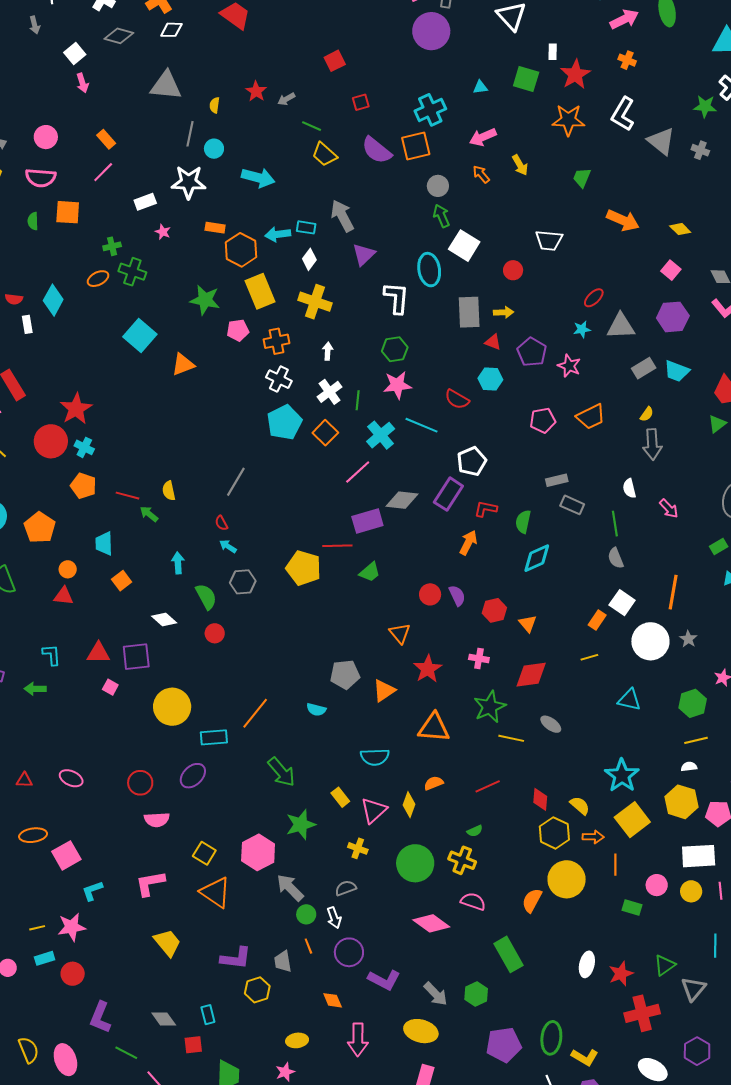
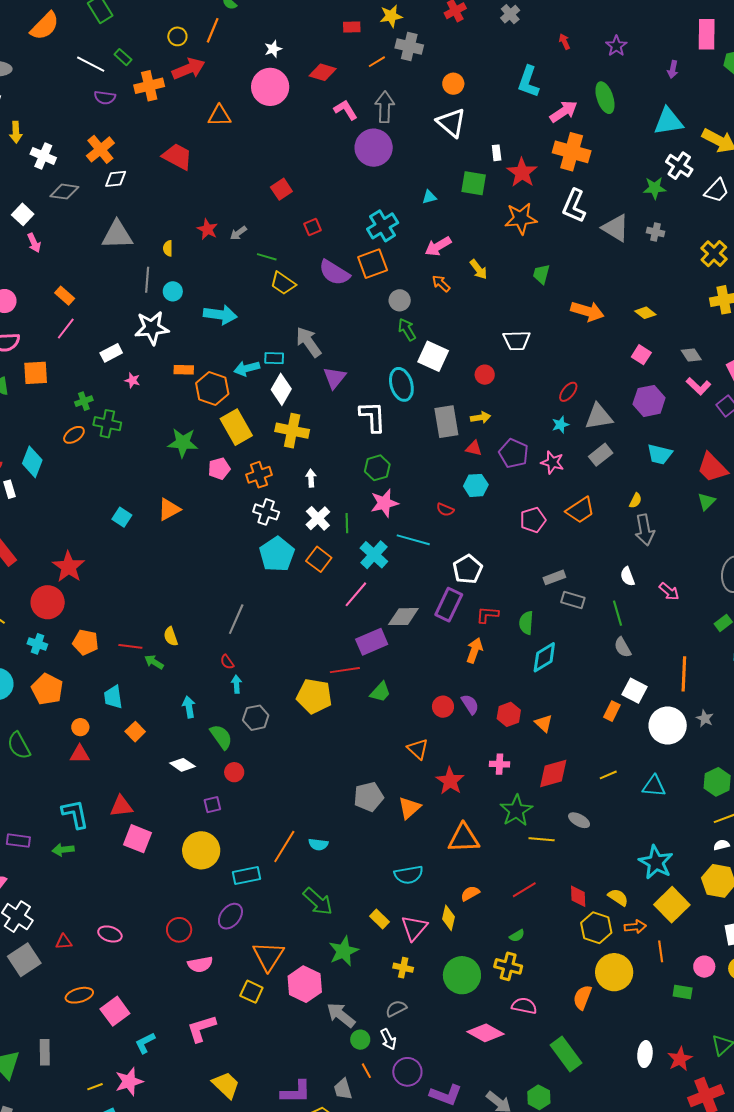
orange cross: (627, 60) -> (572, 152), size x2.0
white diamond: (309, 259) -> (281, 389), size x1.4
cyan square: (140, 336) -> (122, 517), moved, size x0.6
gray rectangle: (644, 368) -> (601, 455), moved
red semicircle: (457, 399) -> (445, 510), size x0.7
cyan cross: (84, 447) -> (37, 644), moved
cyan arrow: (228, 546) -> (237, 684), turned 60
cyan L-shape: (52, 655) -> (75, 814), size x1.4
purple square: (136, 657) -> (212, 805), moved, size x0.6
yellow line: (589, 657) -> (608, 775), moved
pink square: (110, 687) -> (137, 839), size x1.8
cyan semicircle: (316, 710) -> (318, 844), moved
orange triangle: (215, 892) -> (268, 956), moved, turned 36

